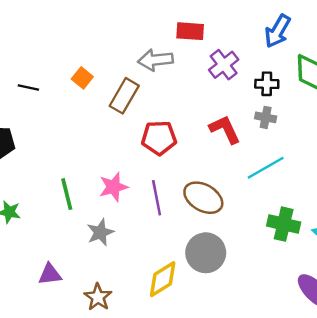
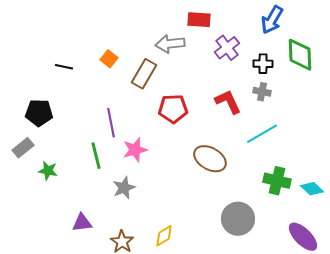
purple line: (157, 198) -> (111, 123), moved
gray circle: (206, 253) -> (238, 219), moved
yellow diamond: (163, 279) -> (164, 236), moved, size x0.7

